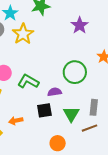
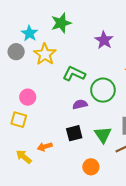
green L-shape: (28, 81) -> (74, 74), moved
purple semicircle: (55, 92) -> (80, 104), moved

